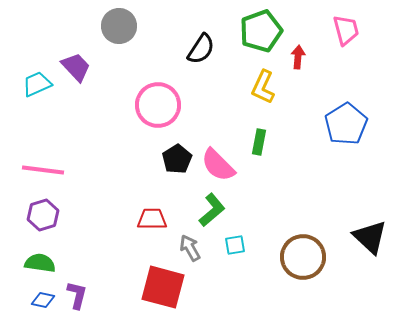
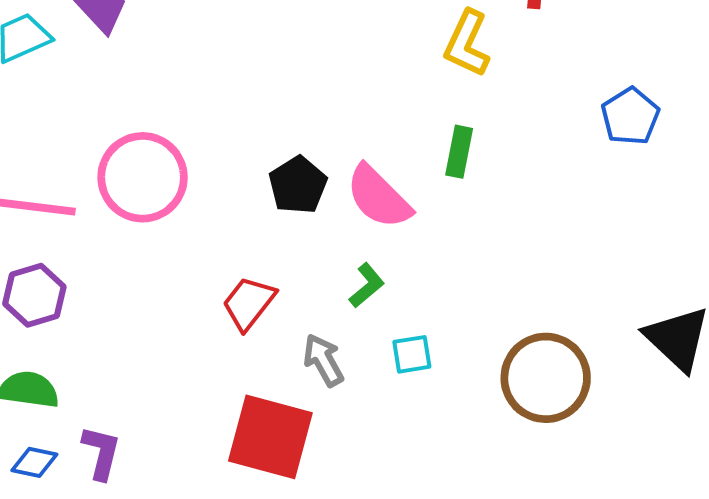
pink circle: (158, 105) -> (143, 177), moved
blue pentagon: (346, 124) -> (630, 116), size x0.7
green L-shape: (212, 210) -> (367, 285), size x0.7
red trapezoid: (152, 219) -> (249, 303), turned -52

